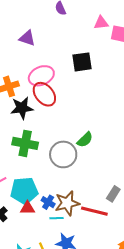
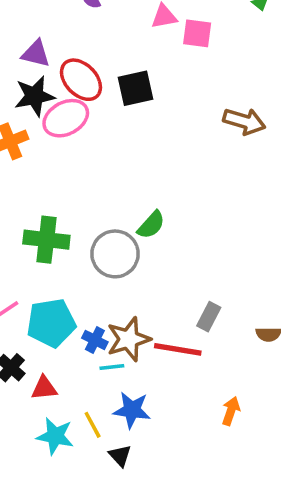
red ellipse: (44, 94) -> (81, 80), moved
black star: (22, 108) -> (35, 96), moved
red triangle: (27, 208) -> (44, 388), moved

